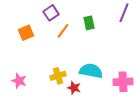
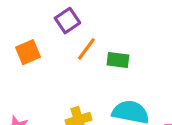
green rectangle: (89, 23) -> (118, 60), moved, turned -72

